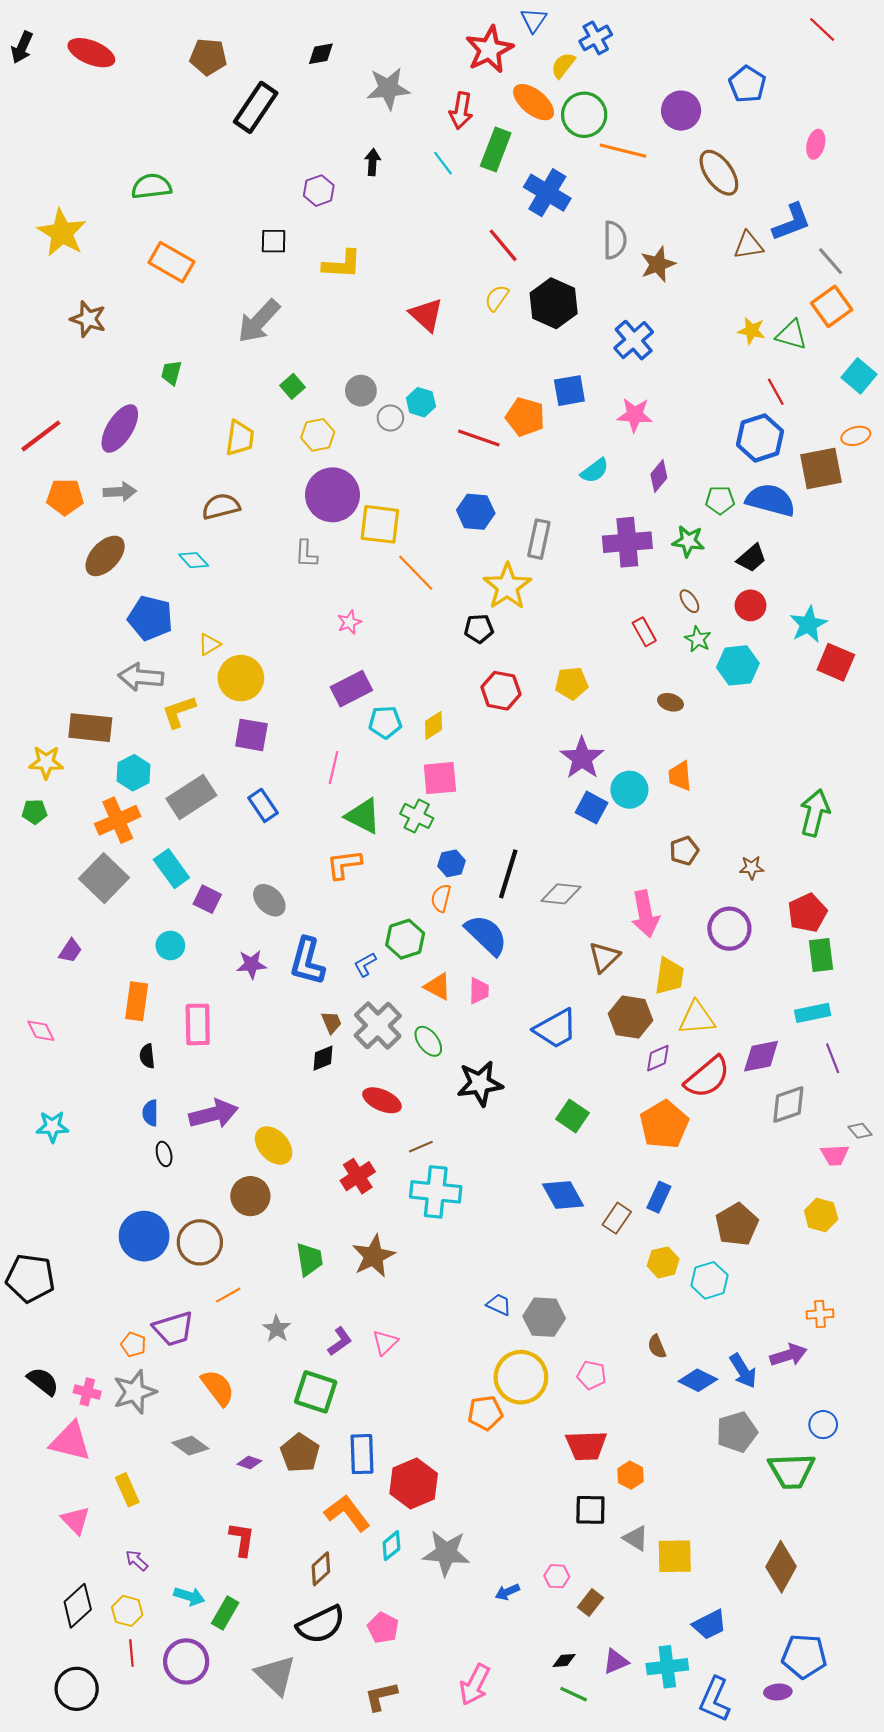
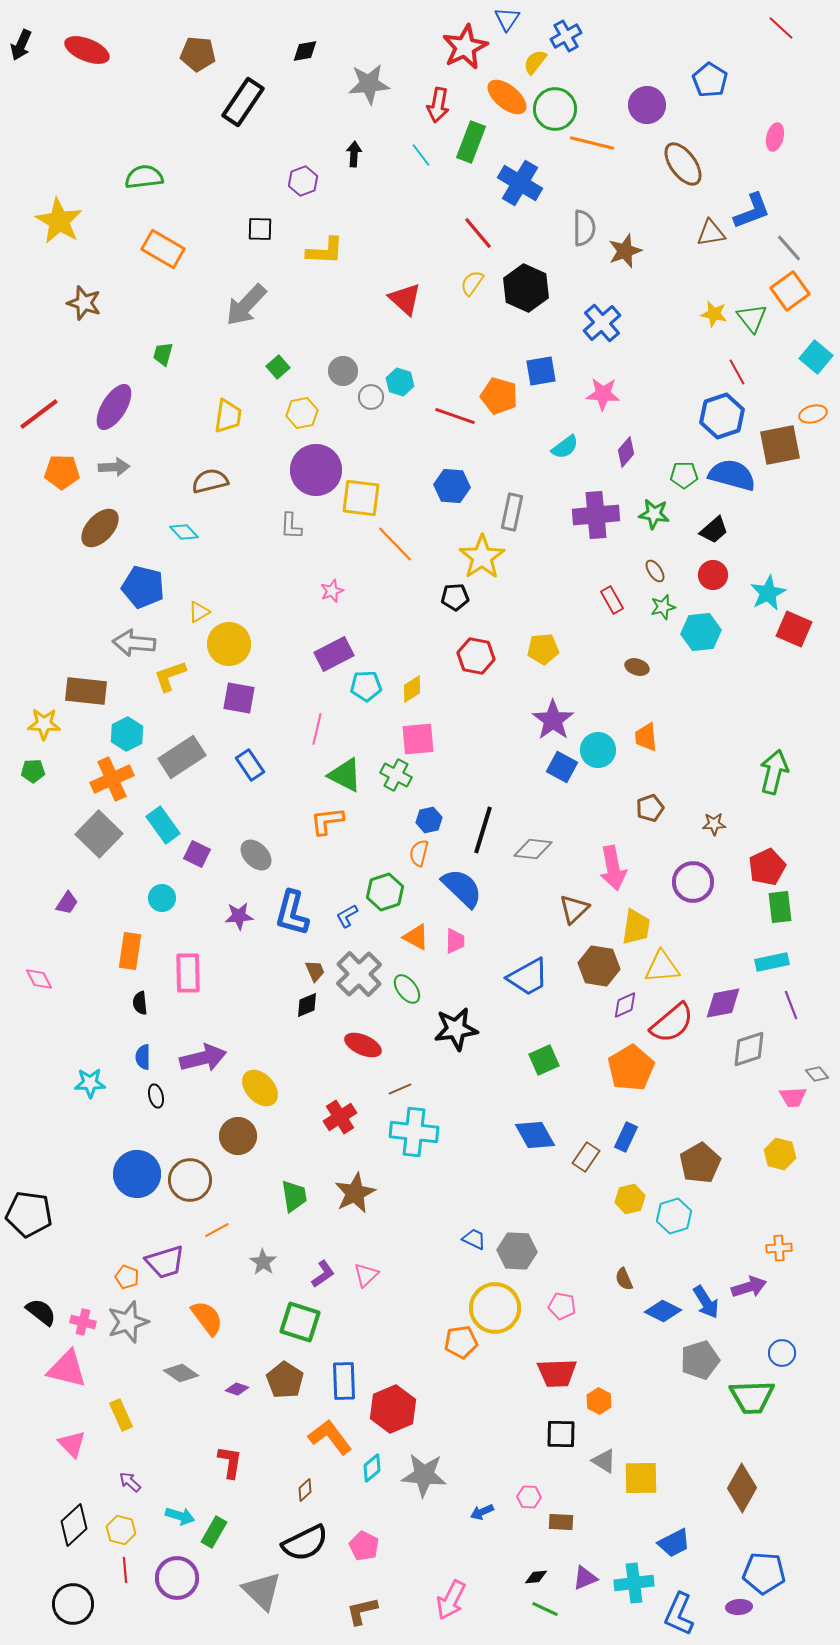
green triangle: (792, 335) -> (752, 318), turned 36
green star: (698, 639) -> (663, 607), turned 30
green square: (573, 1116) -> (544, 1060), turned 32
cyan star: (52, 1127) -> (90, 1083), moved
brown diamond: (321, 1569) -> (305, 1490), size x0.7
brown rectangle: (590, 1603) -> (561, 1522), turned 55

